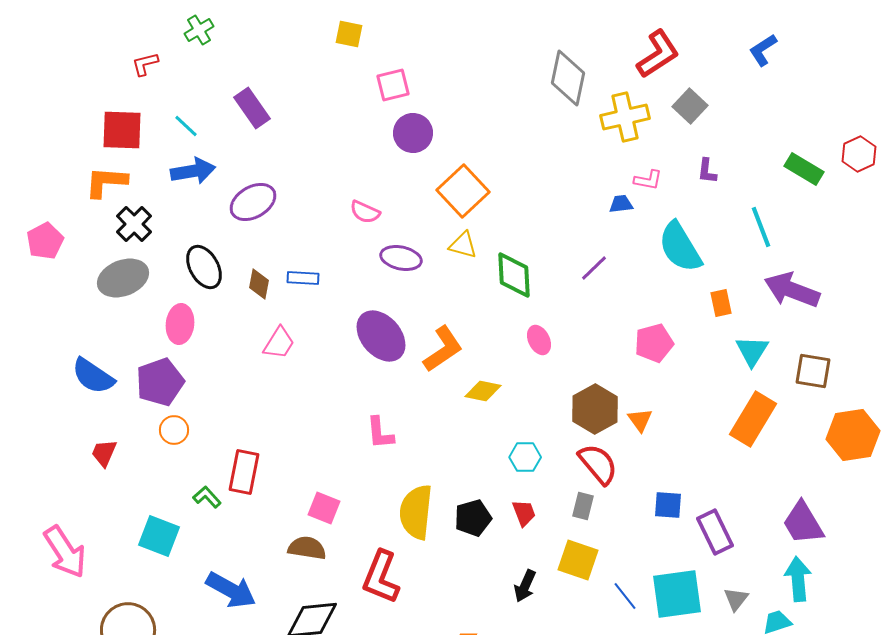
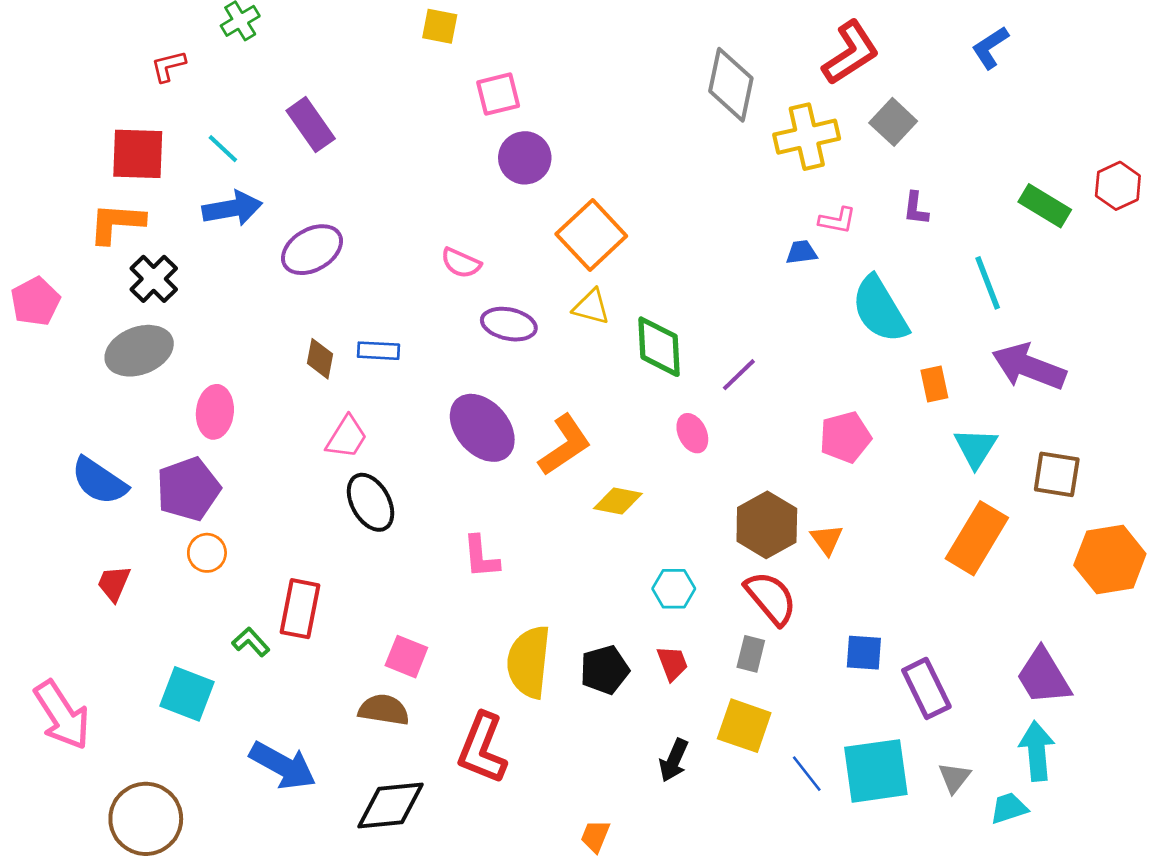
black ellipse: (204, 267) -> (371, 502), moved
purple line: (594, 268) -> (739, 375), moved

